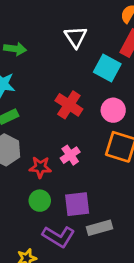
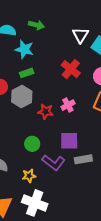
white triangle: (76, 37) -> (80, 35), moved
green circle: (40, 201) -> (32, 144), moved

